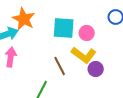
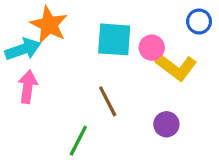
yellow L-shape: (84, 55) -> (176, 67), moved
purple circle: (96, 69) -> (166, 124), moved

